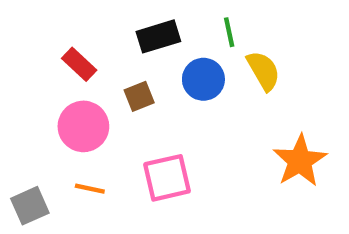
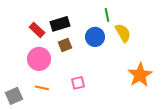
black rectangle: (158, 36) -> (60, 24), moved
pink square: (167, 178) -> (78, 83), size x0.6

